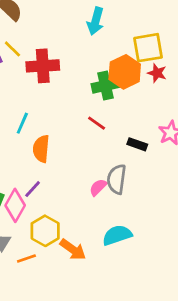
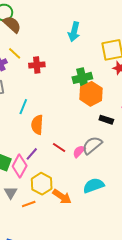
red cross: (43, 66) -> (37, 65), size x0.7
orange hexagon: (125, 72) -> (91, 94), moved
red line: (97, 123) -> (59, 148), moved
gray semicircle: (117, 179) -> (92, 145), turned 45

